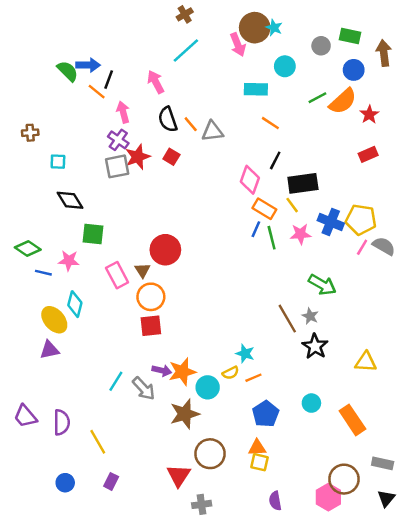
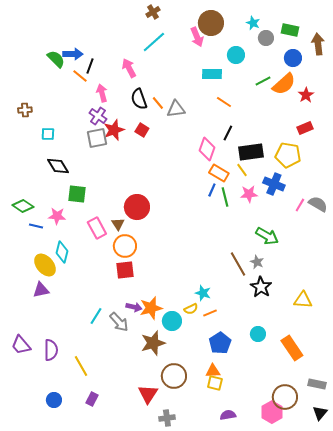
cyan star: (274, 28) -> (253, 23), moved
yellow pentagon: (361, 220) -> (288, 155), moved
purple semicircle: (275, 501) -> (228, 415), turned 91

